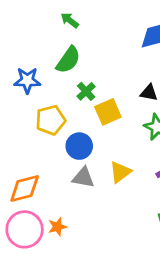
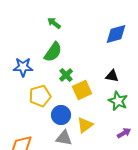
yellow triangle: (120, 172) -> (85, 125), moved

